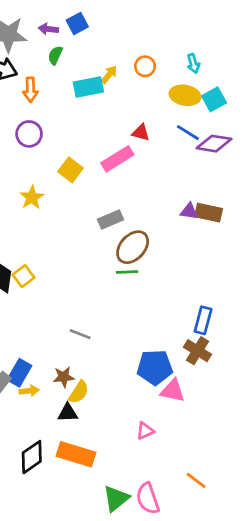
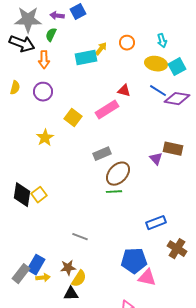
green semicircle: (55, 55) -> (51, 35), moved
purple triangle: (189, 211) -> (156, 159), moved, turned 40
blue rectangle: (203, 320) -> (156, 223), moved, turned 54
brown cross: (197, 351) -> (177, 249), moved

